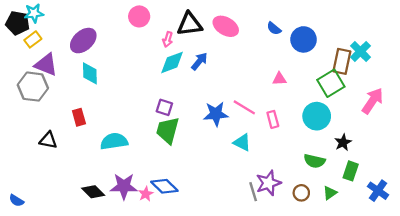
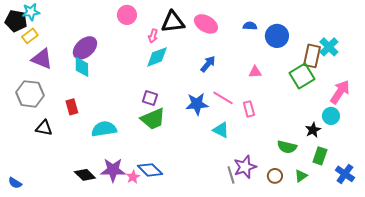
blue semicircle: (274, 28) -> (250, 26), turned 144
purple ellipse: (83, 41) -> (85, 48), moved
blue arrow: (199, 61) -> (208, 64), moved
gray hexagon: (33, 87) -> (30, 94), moved
cyan circle: (317, 116) -> (331, 116), moved, size x0.7
green trapezoid: (168, 130) -> (153, 119), turned -128

